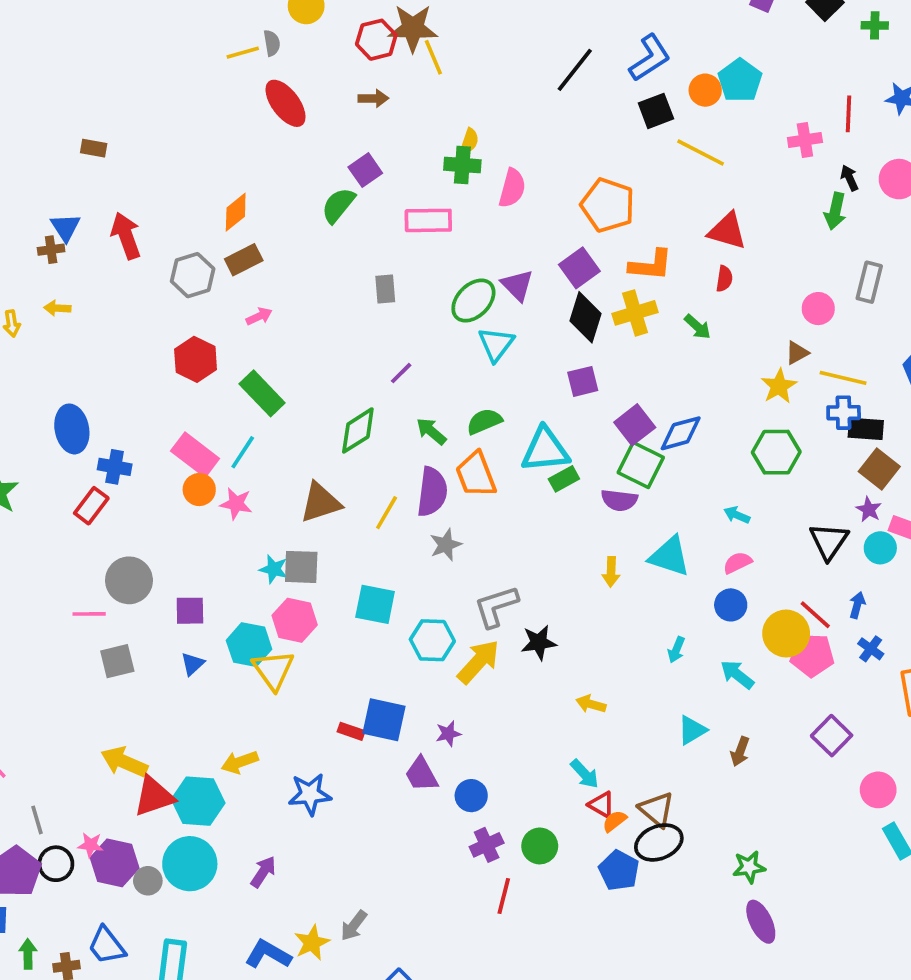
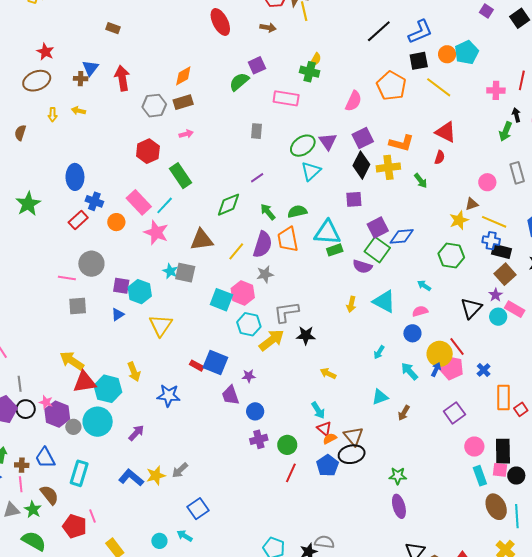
pink semicircle: (512, 188) -> (353, 101), moved
orange pentagon: (608, 205) -> (391, 86), moved
gray rectangle: (869, 282) -> (517, 173), turned -40
orange circle: (199, 490) -> (116, 222), moved
pink star: (236, 504) -> (156, 232), size x1.4
blue arrow: (857, 605) -> (436, 369), moved
pink hexagon: (295, 620) -> (243, 293), moved
cyan hexagon: (249, 645) -> (140, 292), moved
yellow arrow: (240, 762) -> (134, 372), turned -102
red line: (504, 896) -> (291, 473), moved

